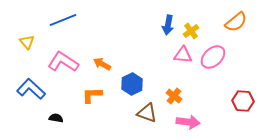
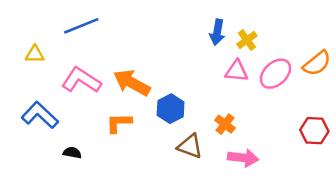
orange semicircle: (236, 22) -> (317, 63), moved
yellow triangle: (27, 42) -> (35, 54), turned -49
orange arrow: (102, 64) -> (132, 83), size x1.6

